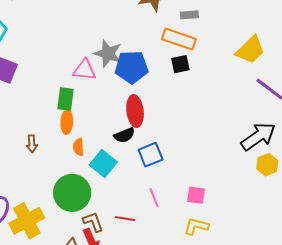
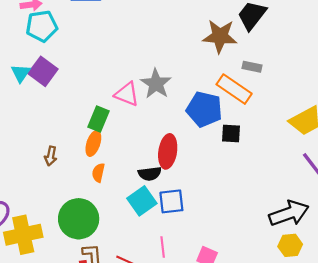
black square: (180, 64) -> (231, 134), moved
blue pentagon: (131, 67) -> (204, 109), moved
cyan square: (103, 164) -> (142, 201), moved

